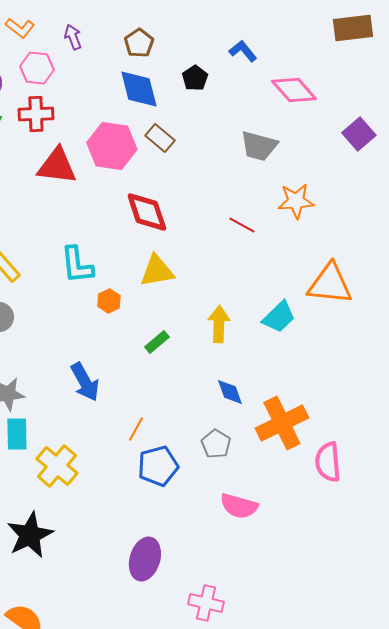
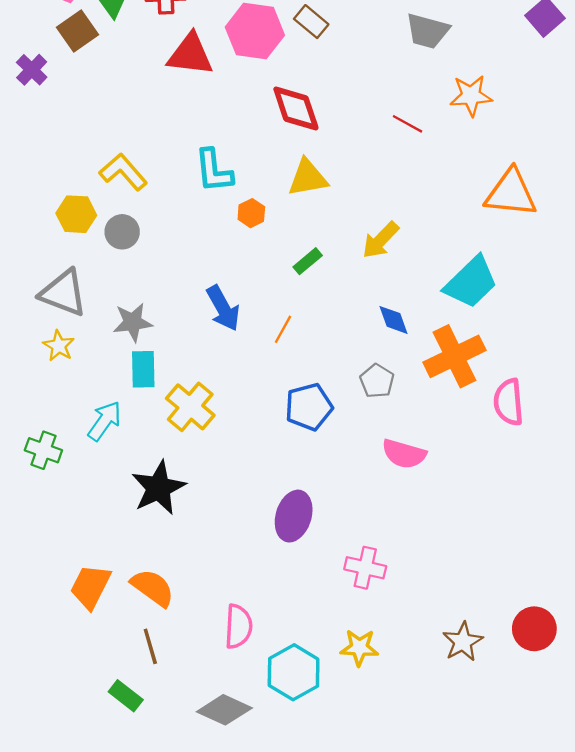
cyan trapezoid: (279, 317) -> (471, 282), moved, size x1.4
yellow arrow: (219, 324) -> (381, 240), turned -138
orange line: (136, 429) -> (283, 329), moved

